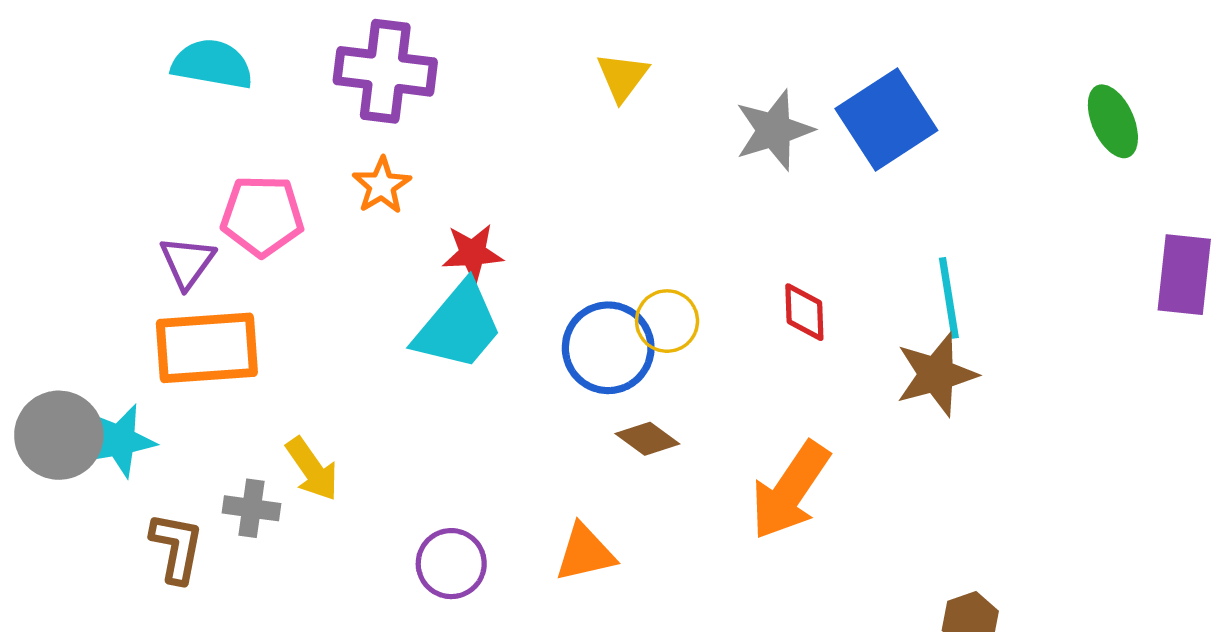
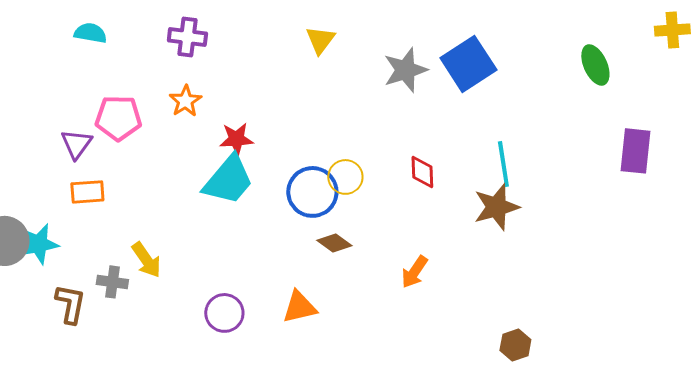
cyan semicircle: (212, 64) -> (90, 33), size x0.7
purple cross: (385, 71) -> (187, 37), size x0.7
orange rectangle: (207, 348) -> (87, 192), size x0.6
orange arrow: (790, 490) -> (414, 272), size x0.6

